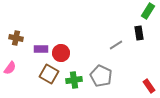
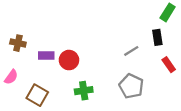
brown square: (49, 74) -> (37, 95), moved
gray pentagon: (101, 76) -> (131, 86), moved
red rectangle: (149, 86) -> (169, 65), moved

